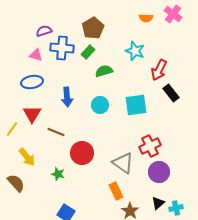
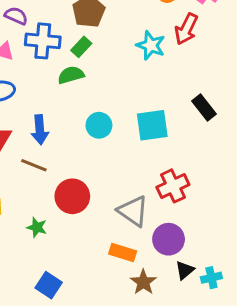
purple semicircle: (44, 31) -> (16, 16), turned 42
red arrow: (159, 70) -> (186, 29), moved
green semicircle: (104, 71) -> (71, 75), moved
blue arrow: (67, 97) -> (40, 130), moved
purple circle: (159, 172) -> (169, 239), moved
orange rectangle: (116, 191) -> (123, 253), turned -48

